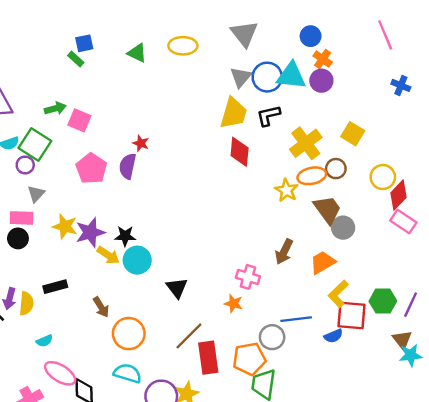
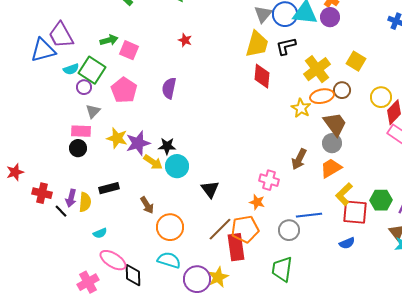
red star: (141, 143) -> (185, 40), moved
pink pentagon: (91, 169) -> (124, 90), moved
gray circle: (343, 228) -> (332, 143), moved
blue semicircle: (333, 336) -> (347, 243), moved
orange pentagon: (249, 359) -> (245, 229), moved

